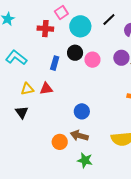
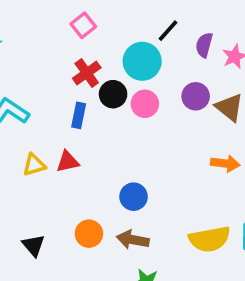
cyan circle: (80, 26) -> (142, 61), moved
red cross: (45, 29) -> (87, 73), moved, turned -35
black triangle: (22, 112) -> (33, 245), moved
orange circle: (60, 142) -> (89, 234), moved

